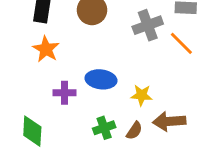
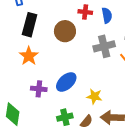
blue ellipse: (101, 79) -> (66, 82), turned -55

